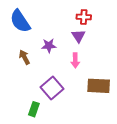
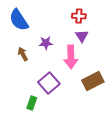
purple triangle: (78, 36) -> (82, 36), moved
pink arrow: (75, 60) -> (71, 57), size x1.6
brown rectangle: (99, 86) -> (93, 81), turned -30

